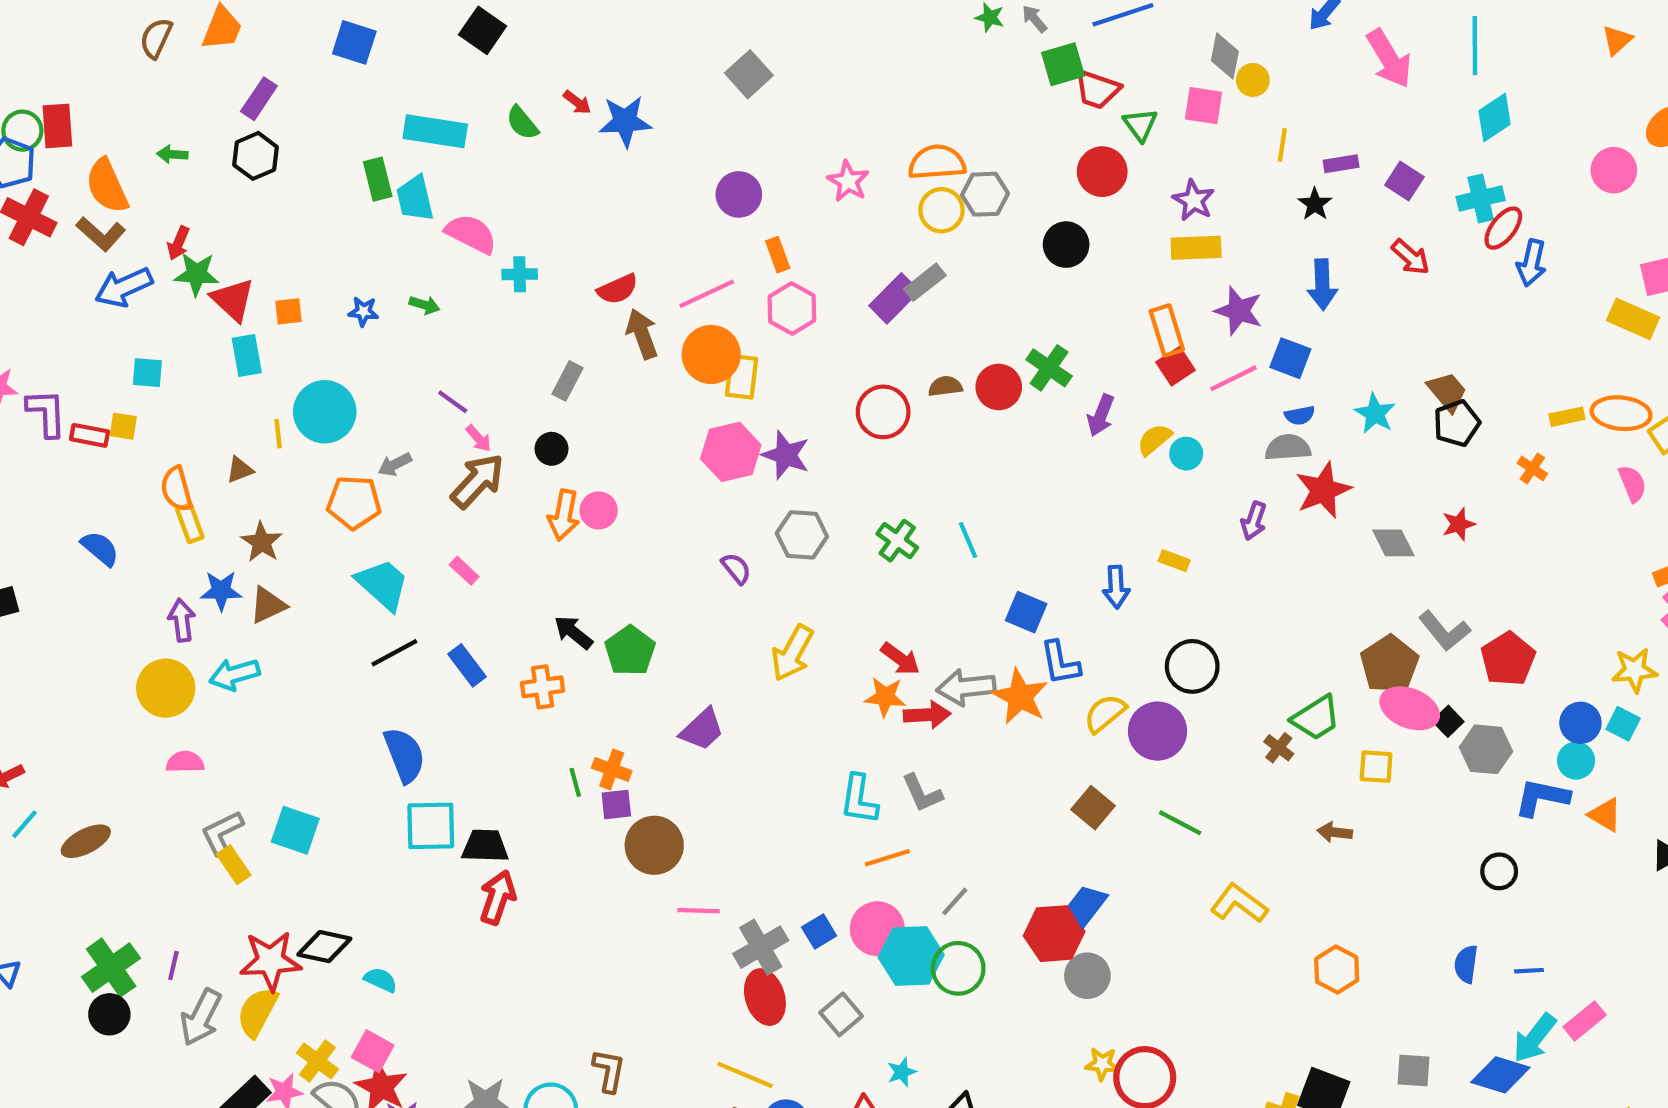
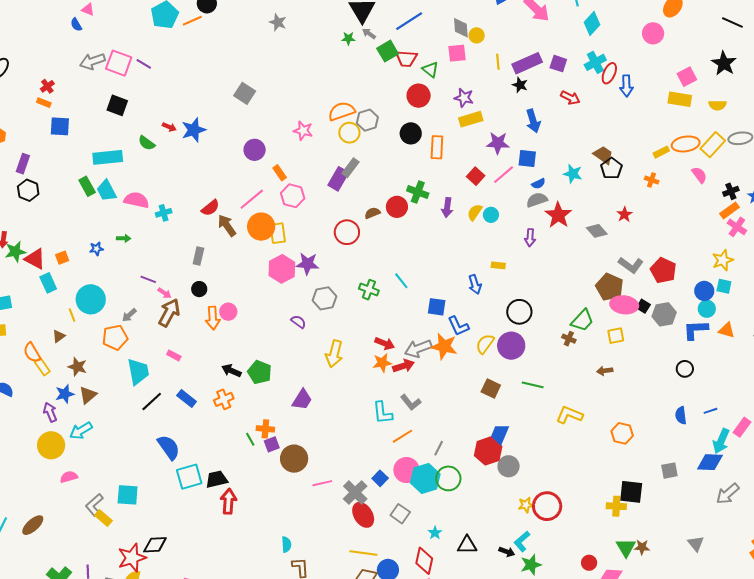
purple rectangle: (1341, 164) -> (527, 63), size x1.8
orange rectangle: (1167, 330) -> (437, 147), moved, turned 35
cyan trapezoid: (383, 584) -> (138, 372), turned 52
cyan semicircle: (381, 980) -> (286, 545), moved, turned 77

